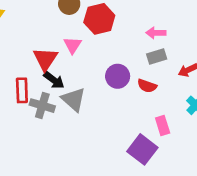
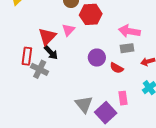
pink arrow: (156, 33) -> (129, 31), size x1.5
gray triangle: (74, 100) -> (84, 104), moved

